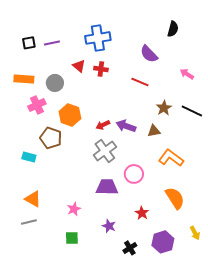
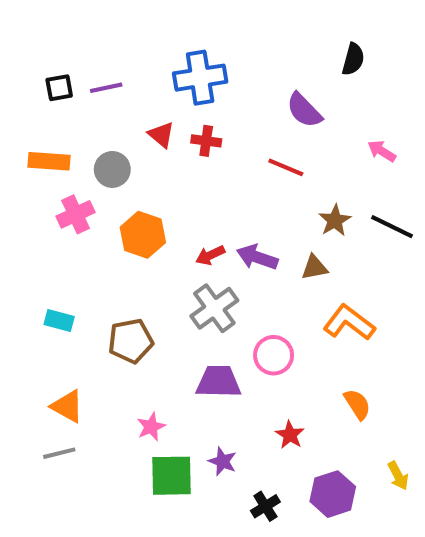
brown pentagon: (51, 138) -> (131, 341), moved, turned -30
orange semicircle: (175, 198) -> (357, 404), size x0.7
green square: (72, 238) -> (171, 476), moved, size x1.6

